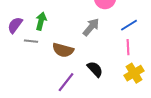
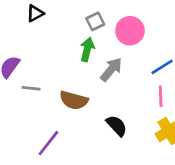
green arrow: (41, 21) -> (87, 49), moved
purple line: (66, 82) -> (48, 143), moved

